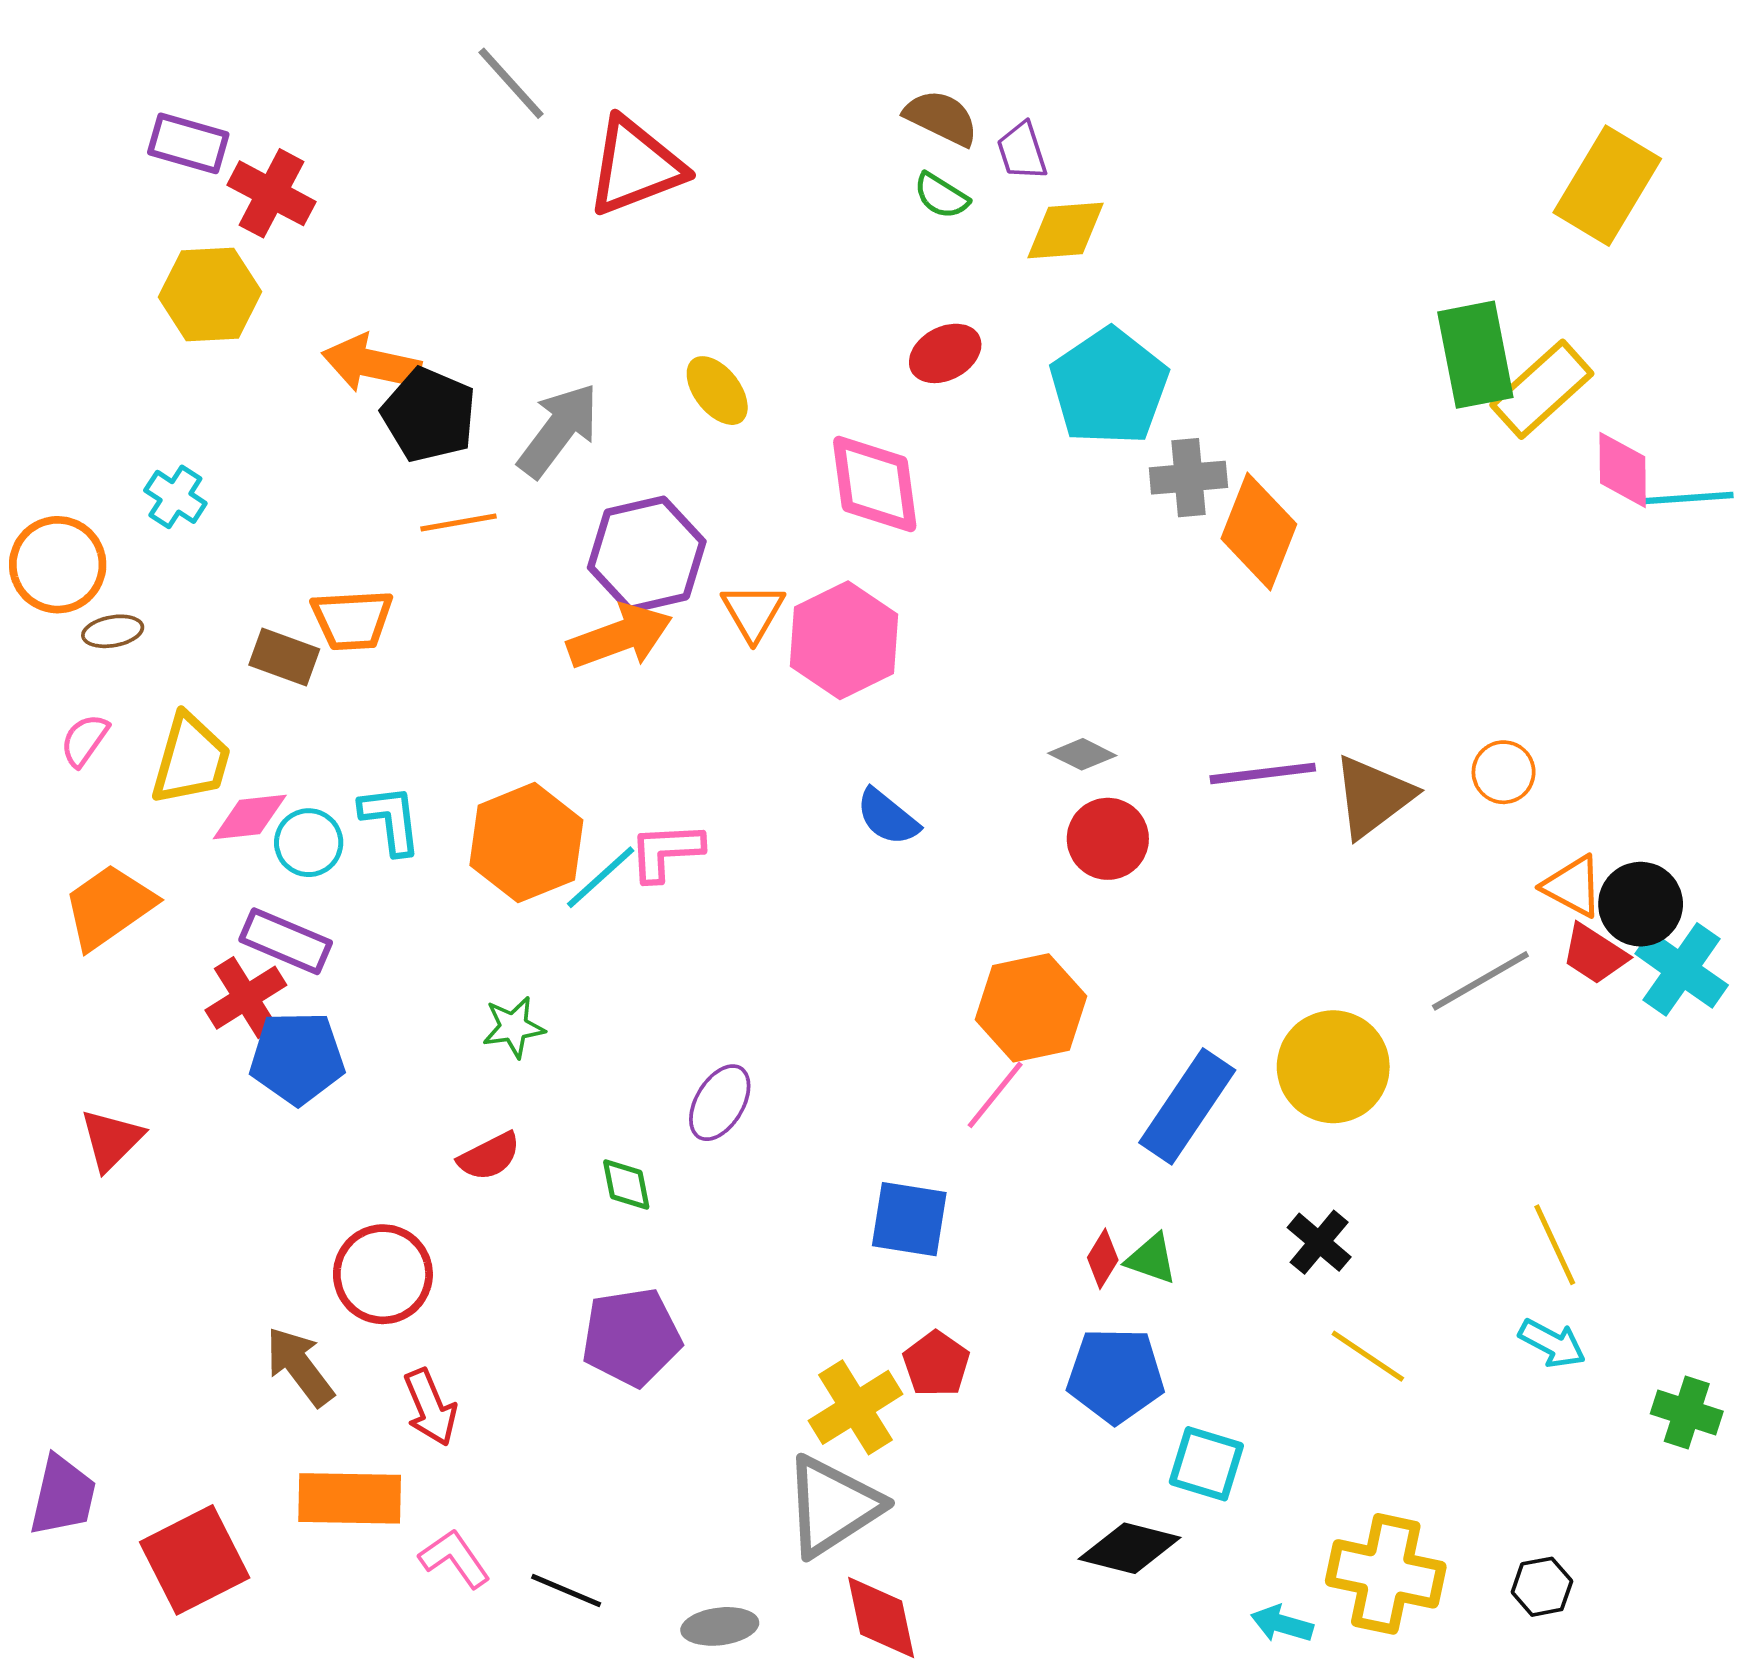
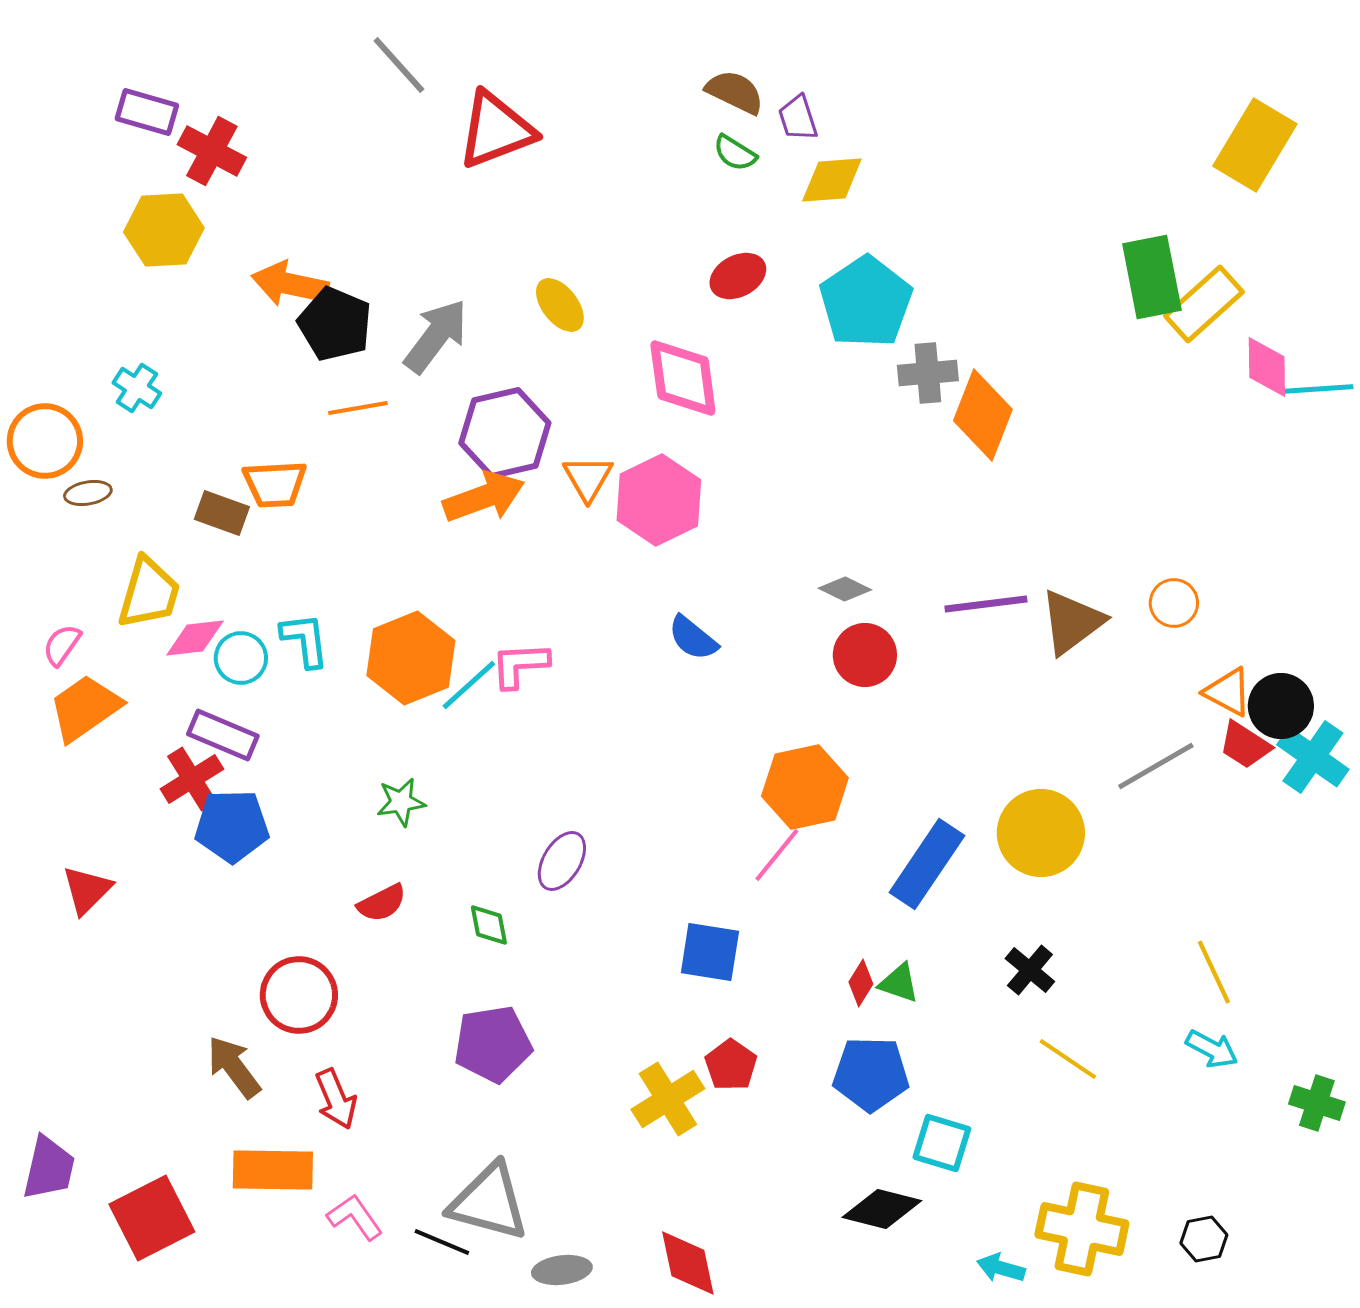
pink semicircle: (85, 740) -> (62, 645), moved
gray triangle: (832, 1506) -> (489, 1202), moved, turned 48

